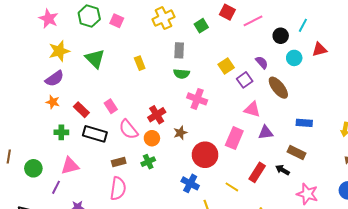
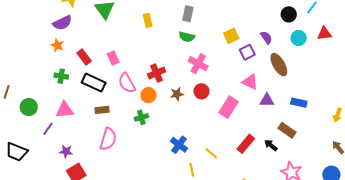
purple triangle: (266, 133) -> (267, 100), moved
red circle: (205, 155) -> (201, 91), moved, size x0.6
brown rectangle: (119, 162) -> (102, 110), moved
yellow line: (232, 187) -> (211, 153), moved

